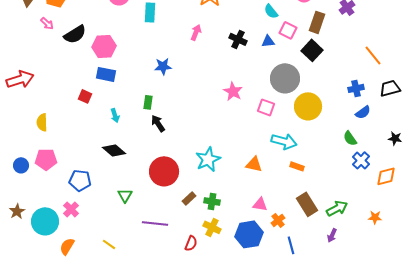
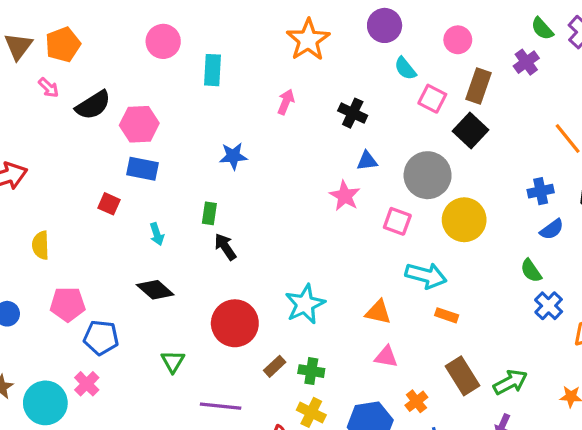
blue triangle: (268, 41) -> (367, 161), moved
pink pentagon: (46, 159) -> (68, 304), moved
pink triangle: (260, 204) -> (386, 357), moved

